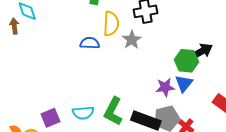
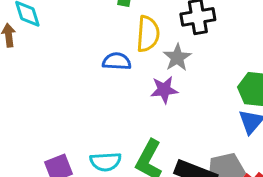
purple star: (165, 87) -> (164, 90), moved

